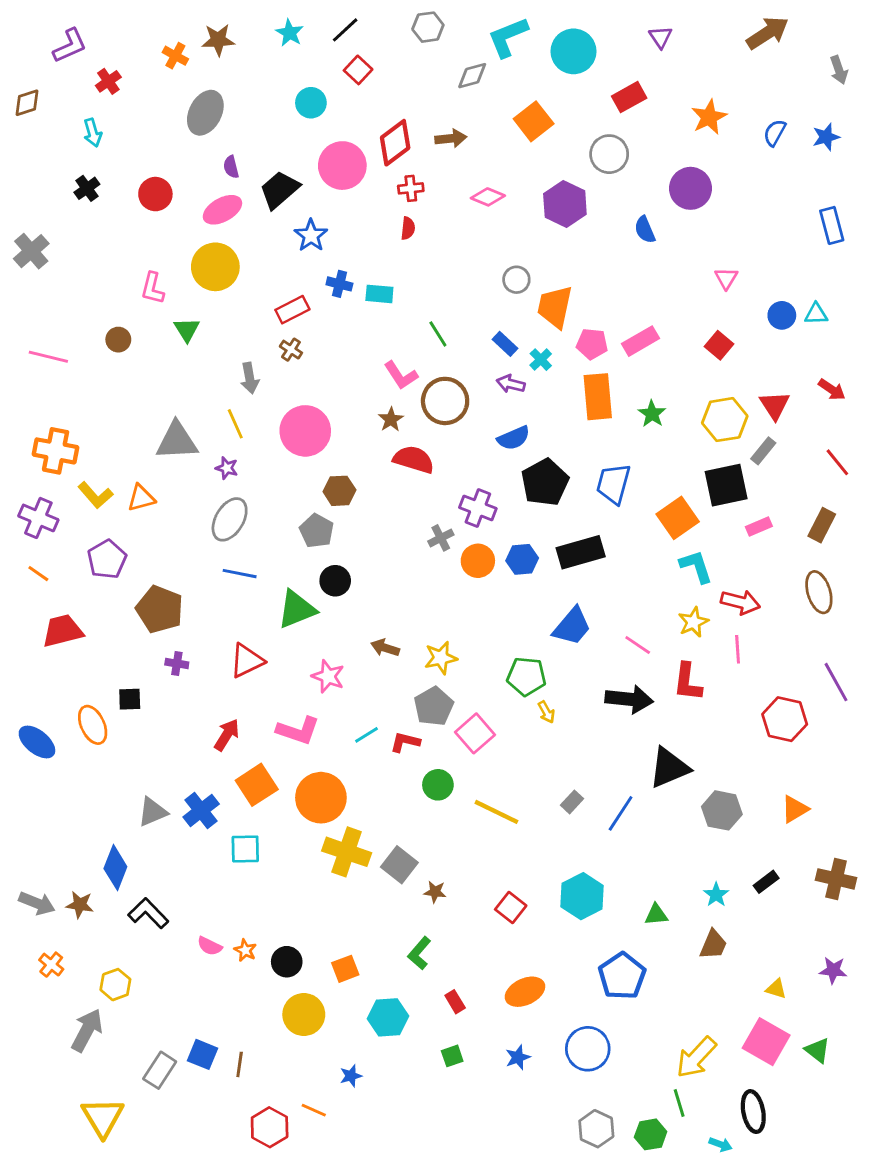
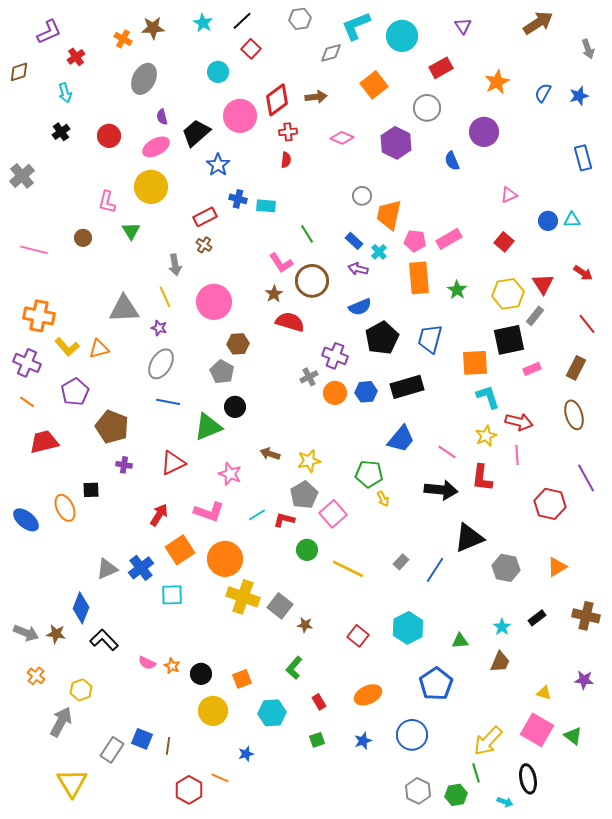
pink triangle: (726, 278) -> (509, 195), turned 36
orange square: (678, 518) -> (475, 363), turned 32

